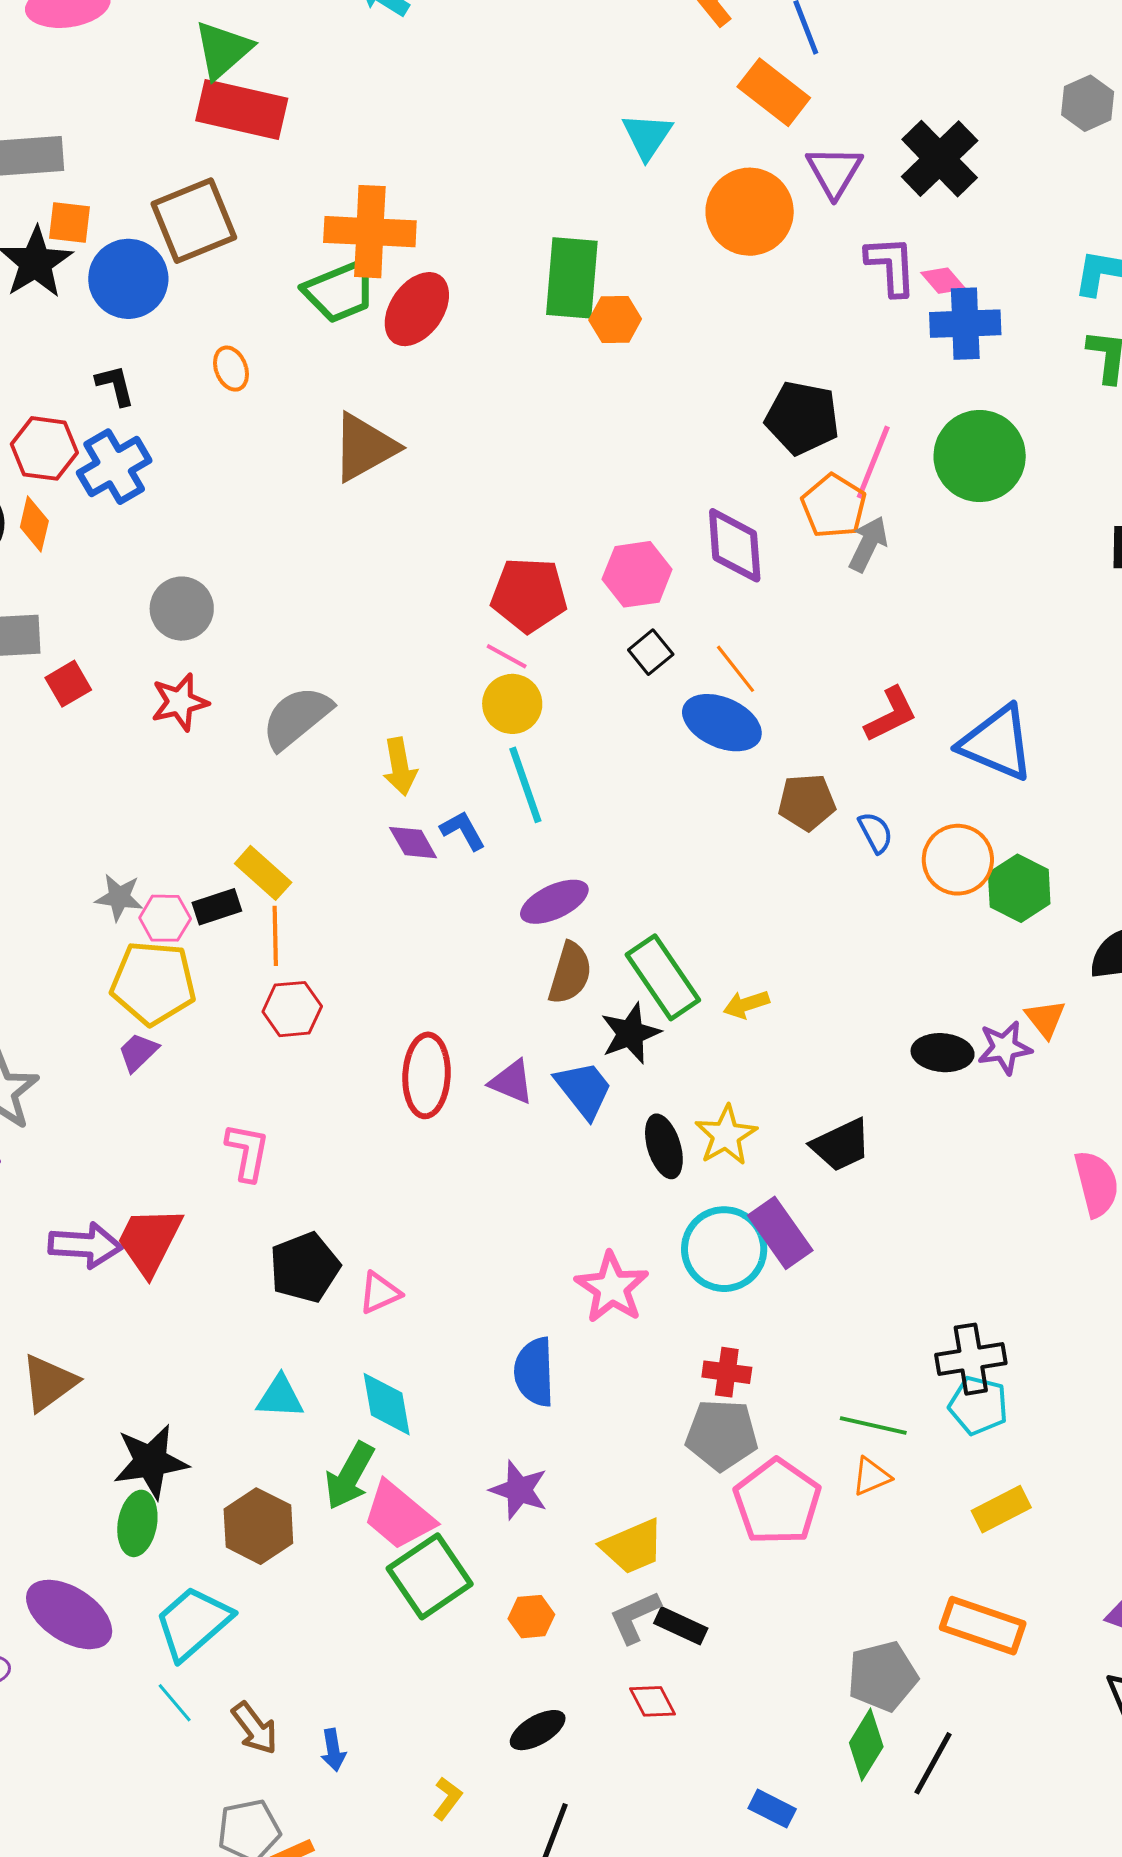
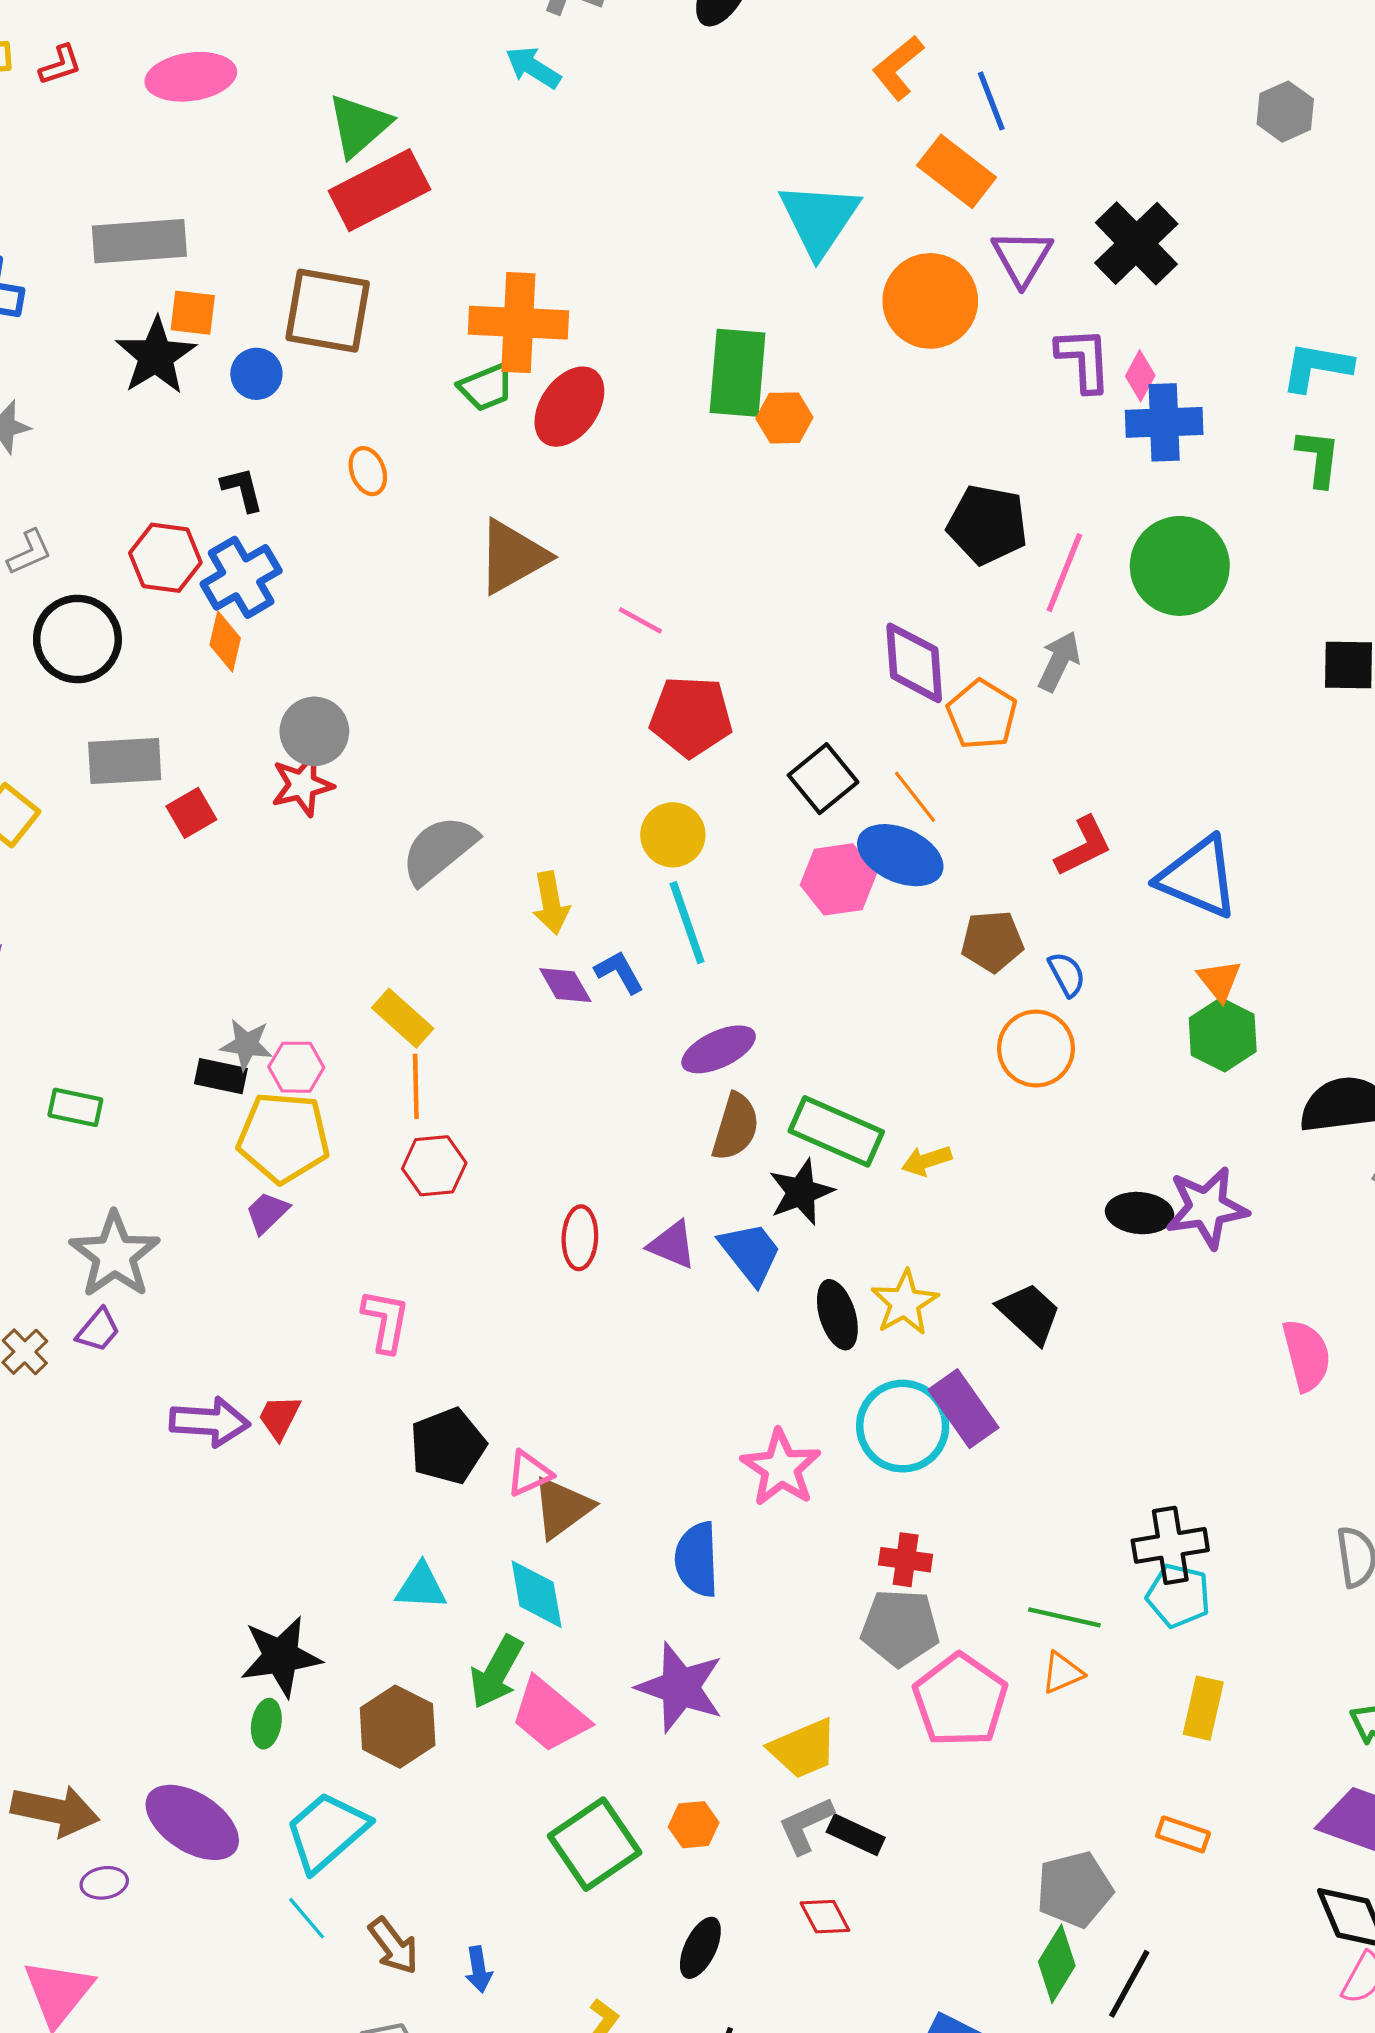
gray hexagon: (1088, 103) -> (1285, 112), moved
red rectangle: (242, 110) -> (379, 190), turned -40
cyan triangle: (647, 136) -> (819, 219), size x1.5
brown square: (194, 221) -> (328, 311), turned 32
blue circle: (128, 279) -> (256, 374), size x0.6
pink diamond: (943, 281) -> (1140, 376), turned 69
green trapezoid: (340, 291) -> (486, 387), size x0.7
orange pentagon: (834, 506) -> (982, 714), moved
orange diamond: (34, 524) -> (225, 641), moved
pink hexagon: (637, 574) -> (838, 879), moved
black square: (651, 652) -> (823, 779), size x1.4
pink line: (507, 656) -> (640, 620), moved
red star: (180, 702) -> (302, 785), moved
orange circle: (958, 860) -> (1036, 1049), moved
black rectangle: (217, 907) -> (221, 1076), moved, turned 30
green rectangle: (663, 977) -> (836, 1131), turned -32
orange triangle: (1045, 1019) -> (1219, 980), moved
purple star: (1005, 1048) -> (1207, 1208), size x1.4
red ellipse: (427, 1075) -> (580, 1238), size x0.7
black trapezoid: (841, 1145) -> (1029, 1313), turned -112
red trapezoid: (149, 1241) -> (279, 1417), size x0.6
brown triangle: (49, 1383) -> (562, 1508), moved
purple star: (519, 1490) -> (680, 1687), size x1.4
yellow rectangle: (1001, 1509) -> (1203, 1708), turned -50
green ellipse: (137, 1523) -> (266, 1724), size x0.7
green square: (430, 1576) -> (595, 1844), moved
orange rectangle: (983, 1626) -> (1183, 1834), size x0.6
black ellipse: (538, 1730) -> (700, 1948), turned -34

